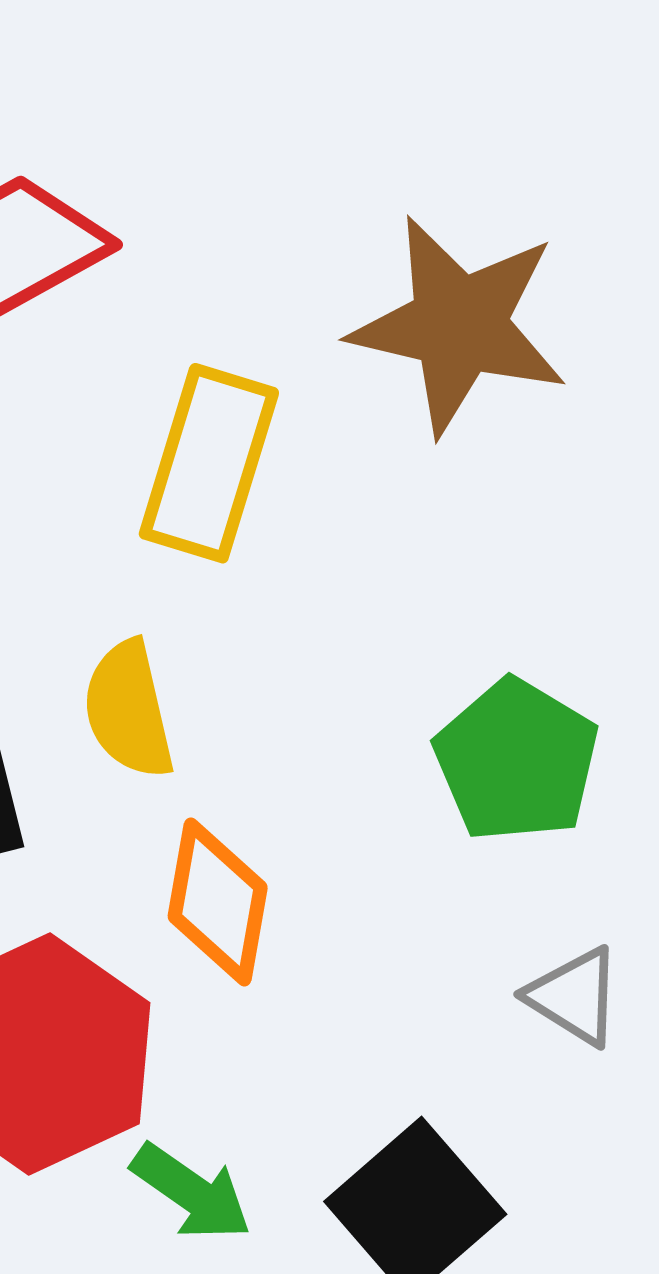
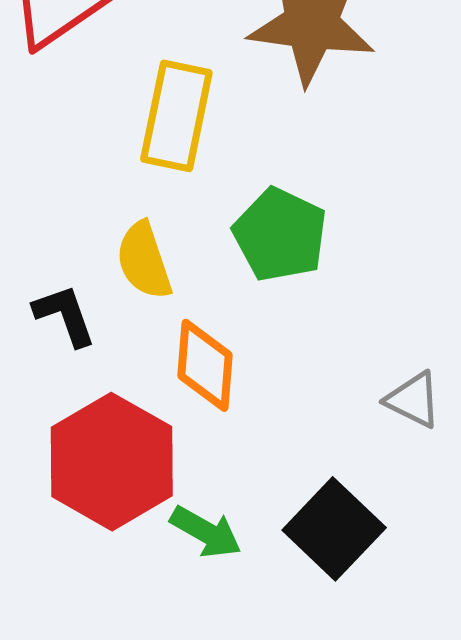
green pentagon: (517, 760) -> (280, 235), moved

